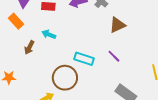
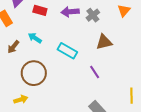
cyan rectangle: (84, 59) -> (67, 51), moved
brown circle: (65, 78) -> (34, 73), moved

